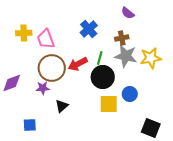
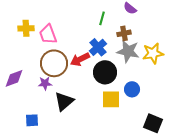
blue cross: (89, 29) -> (98, 47), moved
green line: (100, 58) -> (102, 18), moved
black triangle: (62, 106) -> (64, 101), size x1.5

